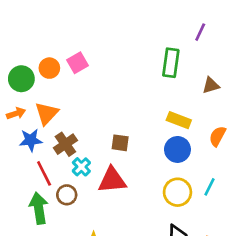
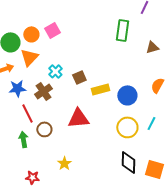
orange triangle: (47, 113) -> (29, 57), moved
yellow rectangle: (179, 120) -> (100, 89), moved, turned -36
brown square: (120, 143) -> (79, 77), moved, turned -32
cyan cross: (81, 167) -> (55, 71), moved
green arrow: (39, 208) -> (23, 139), size x0.7

